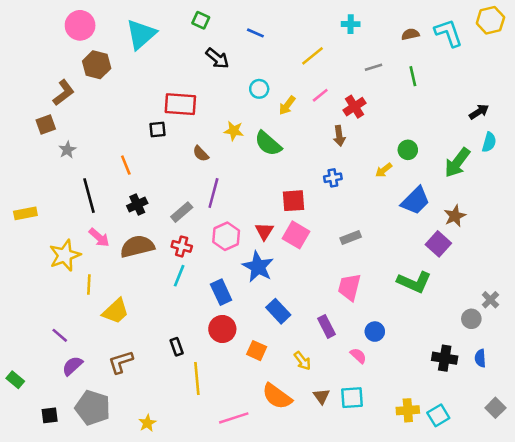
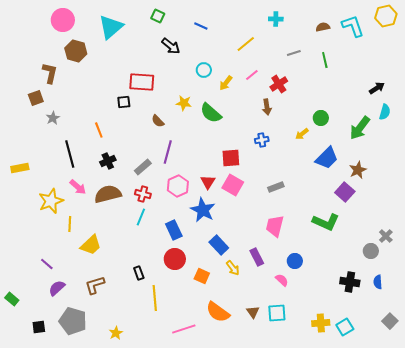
brown L-shape: (64, 93) -> (50, 73), turned -40
yellow arrow: (302, 361) -> (233, 268), moved

